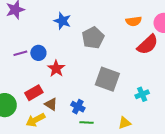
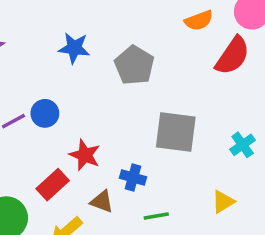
red star: (56, 69) -> (85, 155), moved
brown triangle: (51, 104) -> (102, 202), moved
blue cross: (78, 107) -> (133, 178), moved

